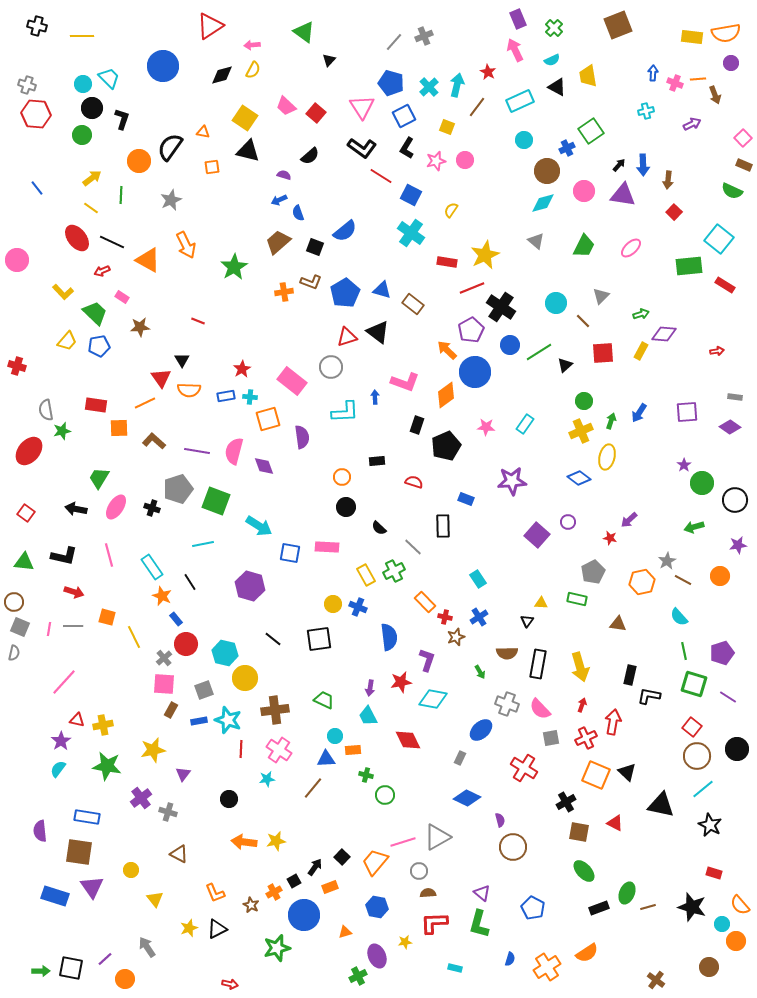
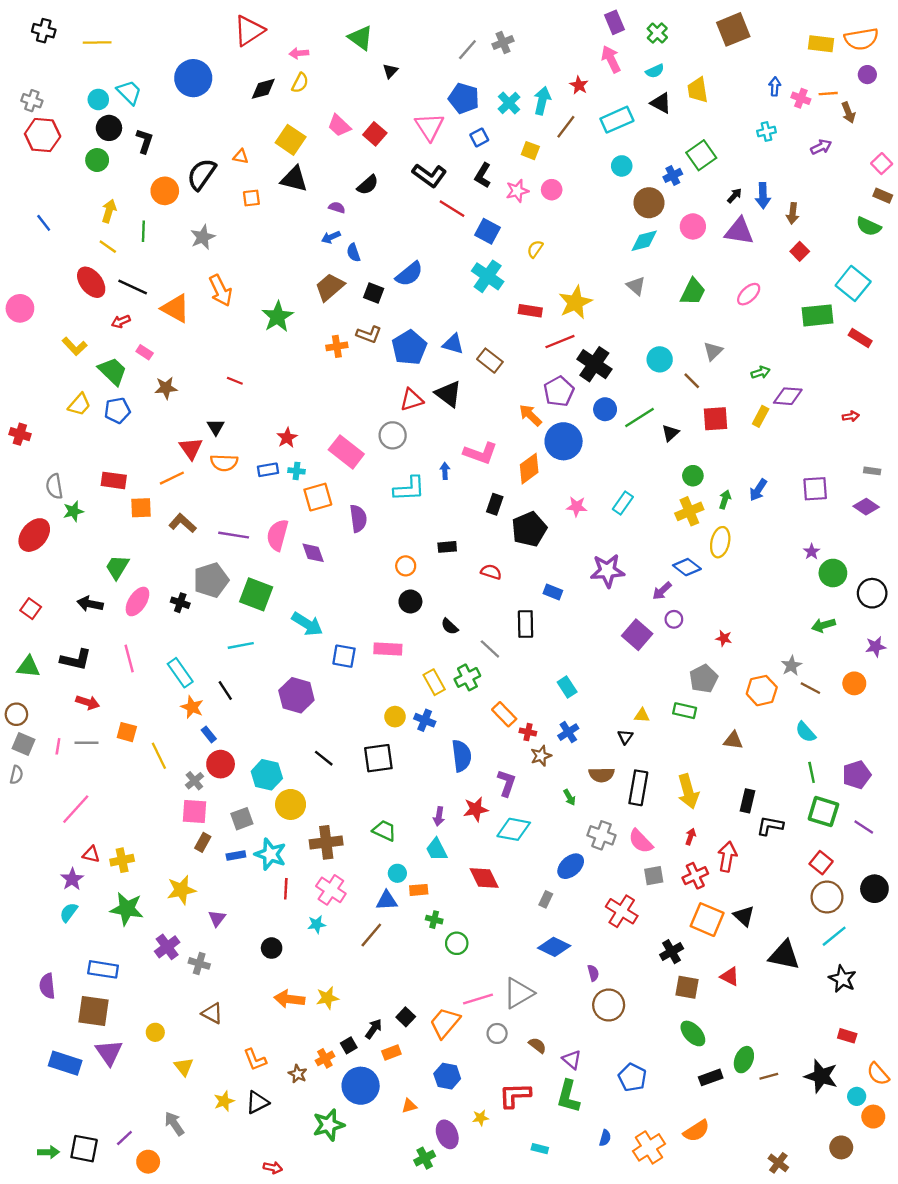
blue square: (404, 116) -> (479, 137), size x0.7
yellow arrow: (92, 178) -> (109, 211), turned -36
purple arrow: (629, 520) -> (662, 591), moved
brown semicircle: (428, 893) -> (537, 1045), moved, turned 42

